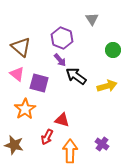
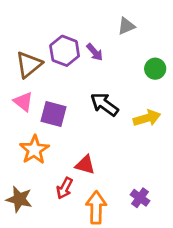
gray triangle: (92, 19) -> (126, 26), turned 40
purple hexagon: (62, 38) -> (65, 51), moved
brown triangle: (21, 47) -> (29, 65), turned 40
purple arrow: (60, 60) -> (95, 52), moved

